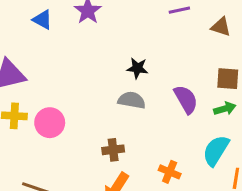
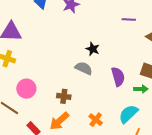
pink circle: (50, 123) -> (26, 89), moved

